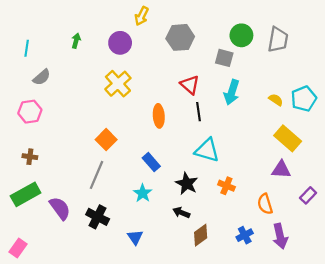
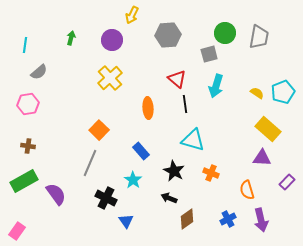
gray square: (224, 58) -> (209, 54), turned -30
black cross: (98, 217) -> (106, 198), moved

